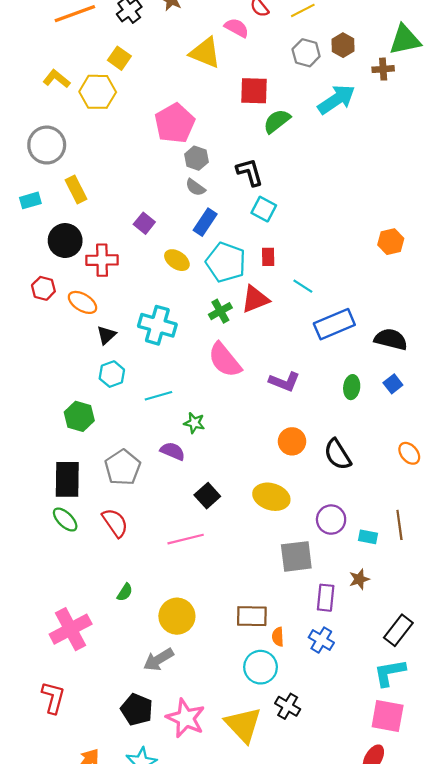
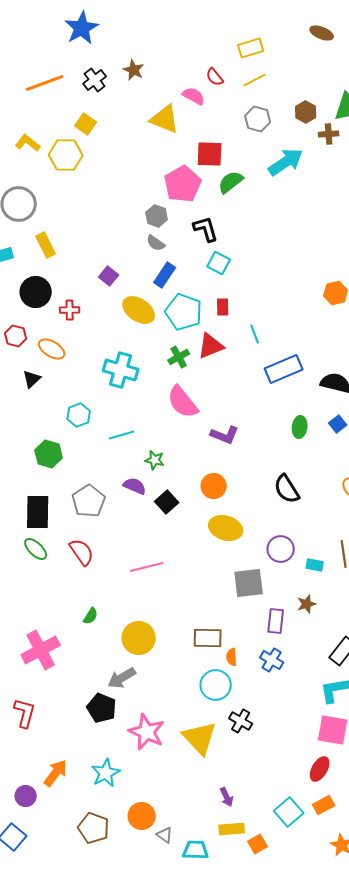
brown hexagon: (343, 45) -> (306, 112), moved
pink pentagon: (175, 123) -> (183, 184), moved
red cross: (102, 260) -> (70, 310), size x0.7
yellow ellipse: (177, 260) -> (139, 310), size x1.4
cyan line: (303, 286) -> (255, 334), turned 36
black triangle: (106, 335) -> (32, 379), moved
purple L-shape: (284, 382) -> (225, 435), moved
orange circle: (292, 441) -> (214, 486), moved
black square: (207, 496) -> (167, 502), moved
black pentagon: (137, 709) -> (102, 708), moved

